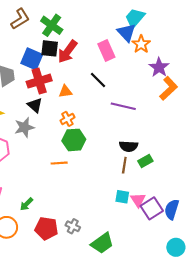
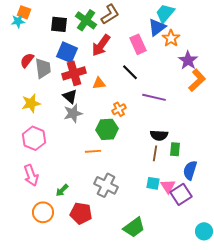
brown L-shape: (20, 19) -> (110, 14), moved
blue triangle: (126, 33) -> (157, 27), turned 36
black square: (50, 48) -> (59, 24), moved
orange cross: (68, 119) -> (119, 109), moved
gray star: (24, 127) -> (73, 113), moved
green rectangle: (145, 161) -> (175, 149), turned -56
blue semicircle: (172, 209) -> (190, 170), moved
gray cross: (73, 226) -> (106, 185), moved, size x1.6

